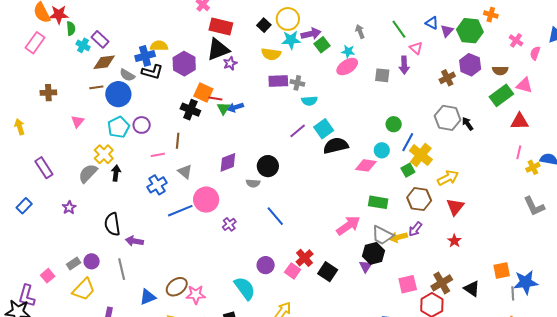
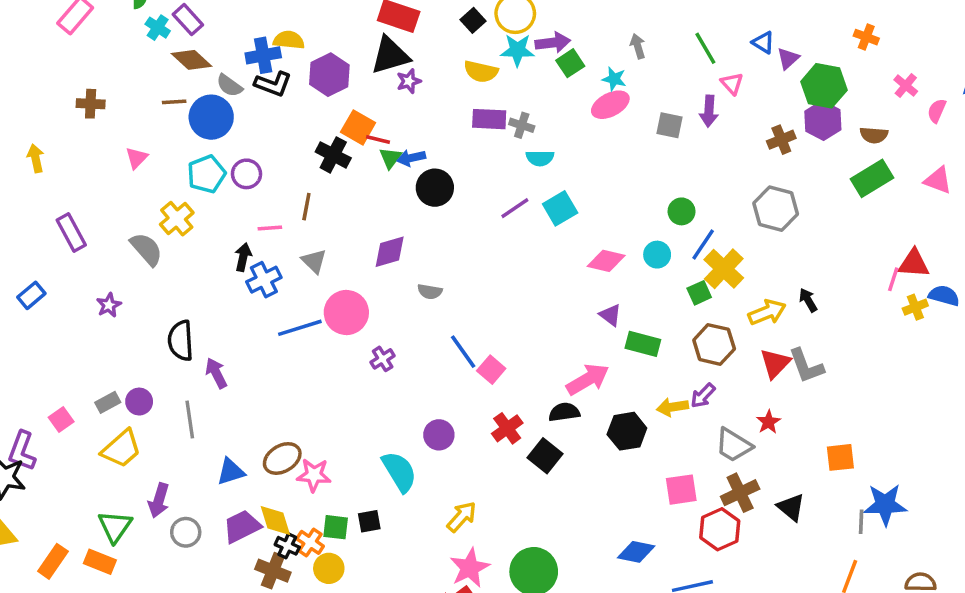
green hexagon: (470, 31) -> (824, 86), moved
brown diamond: (104, 62) -> (192, 60), turned 45
pink triangle: (524, 85) -> (938, 180), moved
red triangle: (520, 121) -> (914, 264), moved
black arrow: (468, 124) -> (808, 300), moved
black semicircle: (336, 146) -> (564, 412), moved, size x0.7
pink diamond: (366, 165) -> (606, 261), moved
black circle: (268, 166) -> (435, 188), moved
gray semicircle: (88, 173) -> (146, 249), turned 90
black arrow: (116, 173) -> (243, 257), moved
gray L-shape: (534, 206) -> (806, 366), moved
gray trapezoid: (382, 235) -> (734, 445), moved
purple arrow: (134, 241) -> (216, 373), turned 48
purple triangle: (366, 266) -> (610, 315), moved, turned -32
orange square: (502, 270) -> (840, 457), moved
pink square: (293, 271) -> (491, 370), moved

